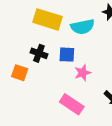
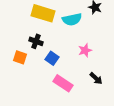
blue square: (67, 55) -> (52, 58), moved, turned 32
pink star: (83, 73) -> (85, 50), moved

